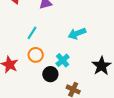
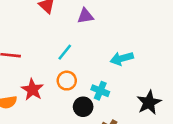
cyan cross: (63, 60) -> (100, 91), turned -32

